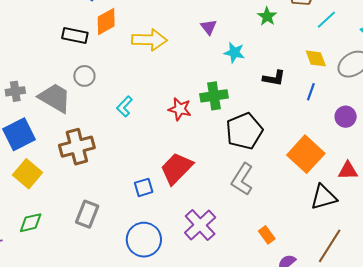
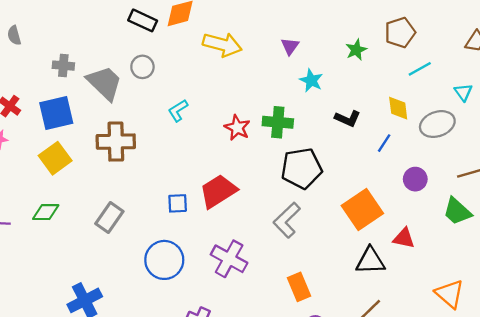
purple cross: (200, 225) -> (229, 259), turned -32
orange rectangle: (267, 235) -> (299, 287), size x1.4

